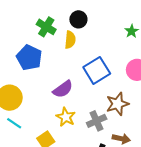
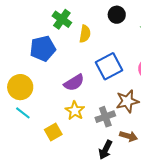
black circle: (78, 19) -> (117, 15), moved
blue pentagon: (29, 58) -> (43, 49), turned 30

